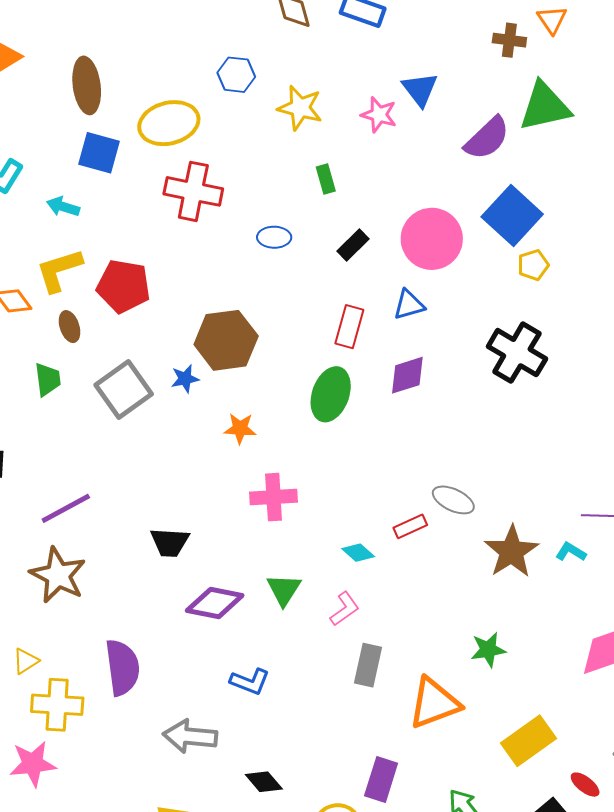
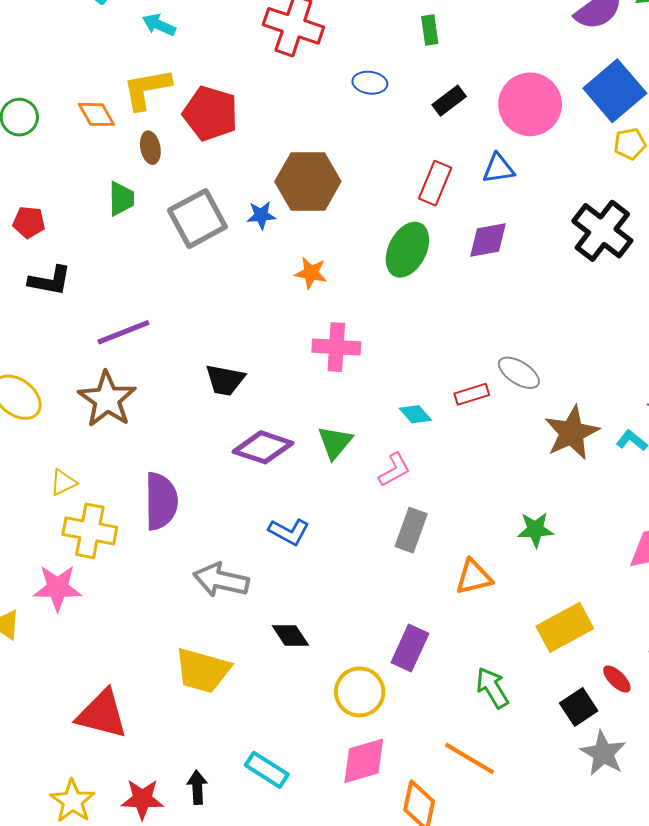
orange triangle: (434, 703) -> (474, 577), size x0.7

